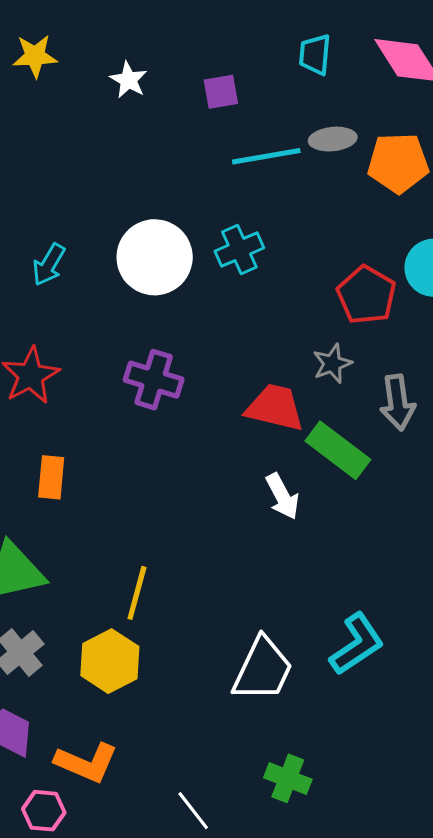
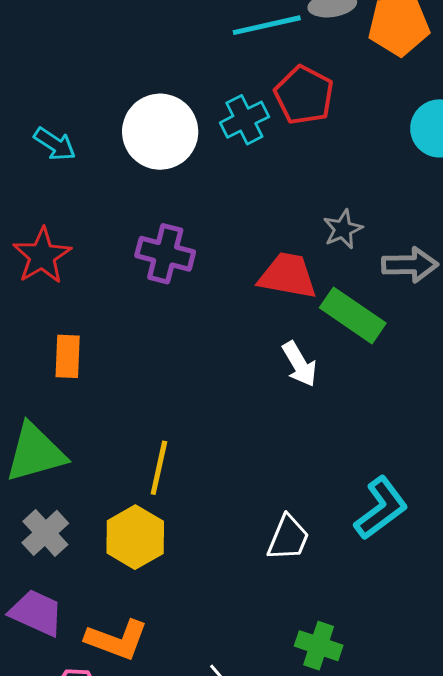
cyan arrow: (49, 265) -> (55, 144), turned -84
red pentagon: (366, 295) -> (304, 95), moved
gray arrow: (398, 402) -> (410, 265), turned -80
white trapezoid: (263, 669) -> (288, 538), size x0.7

